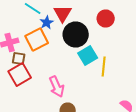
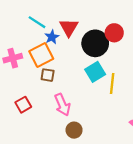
black circle: (76, 34) -> (95, 43), moved
brown square: (19, 58) -> (48, 75), moved
red square: (20, 74) -> (23, 105), moved, size x0.7

